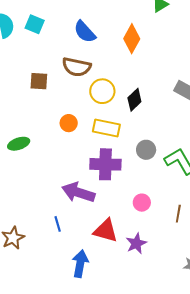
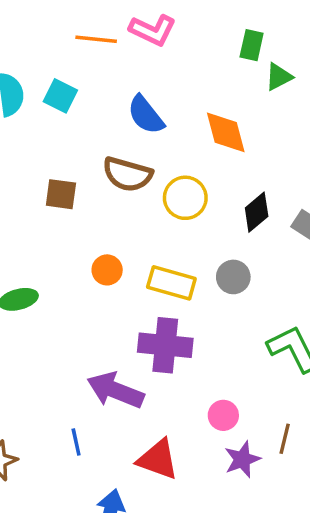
orange diamond: (132, 39) -> (226, 132), turned -48
yellow circle: (102, 91) -> (185, 198), moved
black diamond: (134, 100) -> (257, 212), moved
gray circle: (146, 150) -> (233, 277), moved
purple star: (136, 243) -> (242, 459), moved

